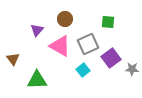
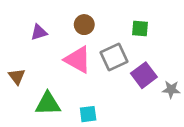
purple triangle: (37, 30) -> (39, 32), moved, turned 32
cyan square: (83, 70) -> (88, 114), moved, turned 32

